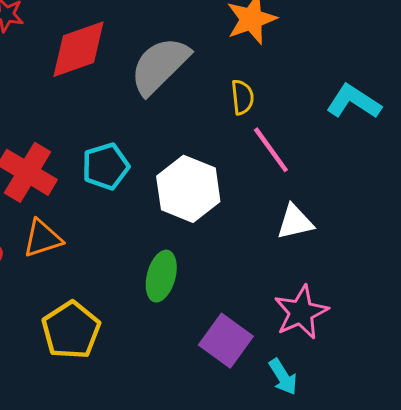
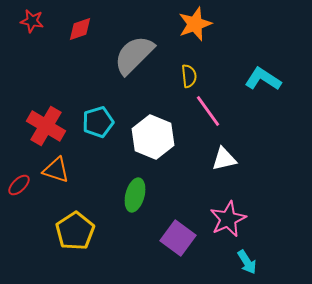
red diamond: (79, 49) -> (80, 29), moved, size x0.6
orange triangle: (42, 238) -> (56, 170), turned 36
cyan arrow: (283, 377) -> (247, 262), moved

